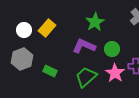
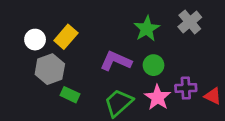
green star: (95, 22) -> (147, 29), moved
gray hexagon: (22, 59) -> (50, 69), moved

